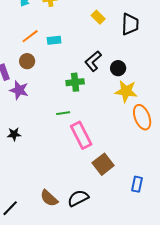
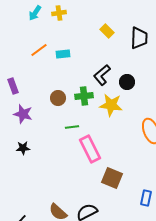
brown circle: (27, 61) -> (58, 98), moved
purple star: (19, 90) -> (23, 114), moved
yellow star: (126, 91) -> (111, 105), moved
brown square: (103, 164) -> (112, 178), turned -30

